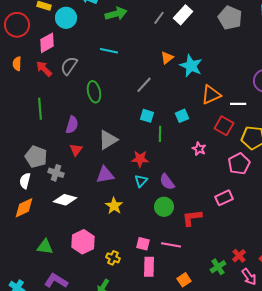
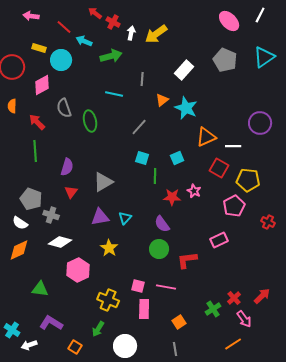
white rectangle: (183, 15) -> (184, 70), moved
gray line: (159, 18) -> (142, 79), moved, turned -32
cyan line: (109, 51) -> (114, 94), moved
gray semicircle: (69, 66) -> (64, 108), turned -54
red arrow: (44, 69) -> (37, 122), moved
green ellipse: (94, 92) -> (90, 121), moved
red star: (140, 159) -> (172, 197), moved
white semicircle: (25, 181) -> (20, 223), turned -70
cyan triangle: (141, 181) -> (125, 218), moved
pink hexagon: (83, 242) -> (78, 270), moved
yellow cross: (113, 258) -> (108, 300), size x1.5

